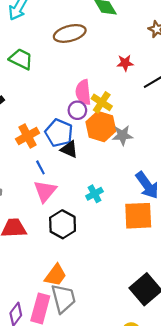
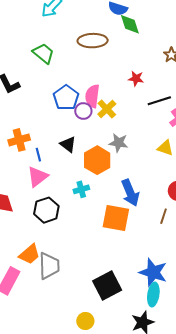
orange hexagon: (101, 126) -> (97, 160), moved
blue pentagon: (59, 133) -> (66, 98), moved
orange cross: (28, 136) -> (19, 140), moved
gray trapezoid: (63, 298) -> (49, 266), moved

